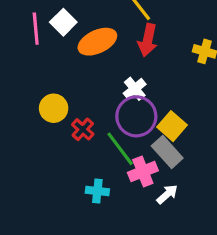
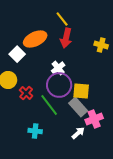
white square: (63, 22) -> (17, 54), moved
yellow square: (172, 126) -> (81, 91), turned -36
pink cross: (143, 172) -> (94, 119), moved

